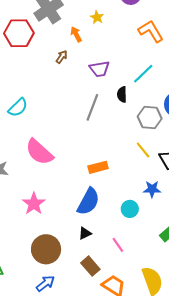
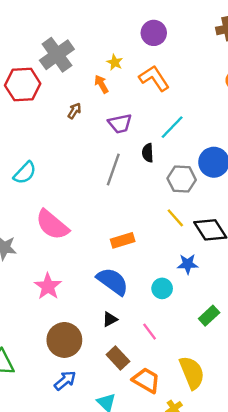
orange L-shape: (151, 31) -> (154, 78), moved
orange arrow: (76, 34) -> (101, 84), moved
blue semicircle: (88, 201) -> (113, 281), turned -80

